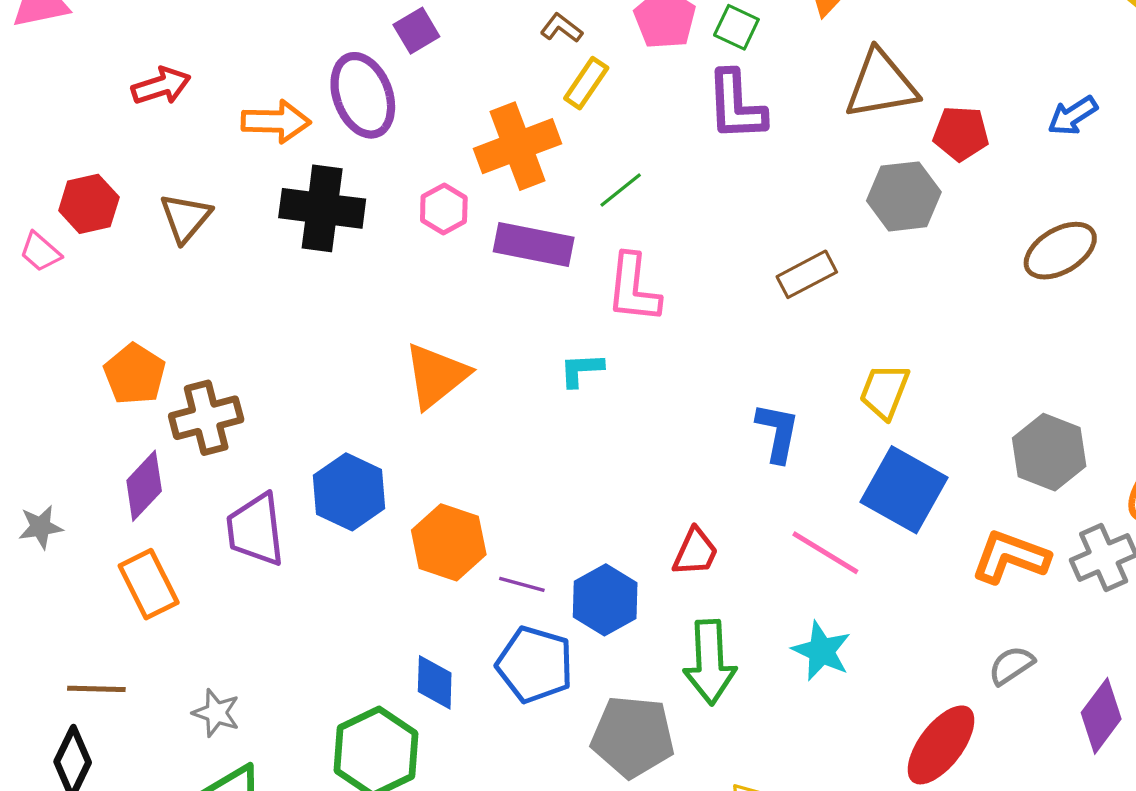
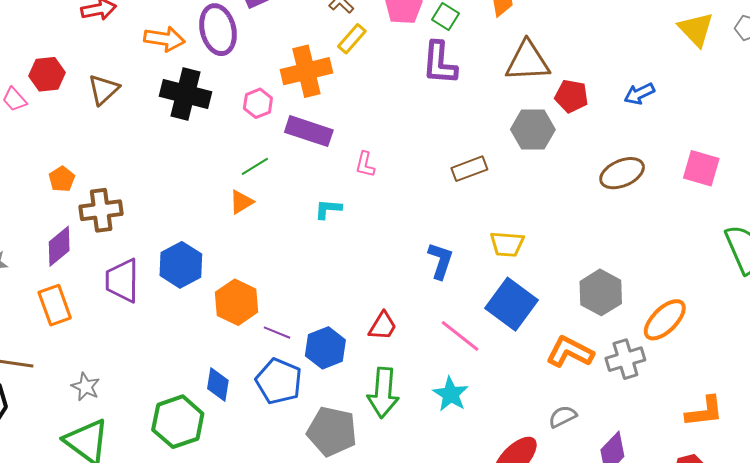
green line: (621, 190) -> (255, 166), moved
pink L-shape: (633, 288) -> (365, 164), size x0.6
orange pentagon: (135, 374) -> (62, 179), size x0.7
orange triangle: (436, 376) -> (241, 202), size x0.6
yellow trapezoid: (885, 391) -> (507, 244), turned -114

